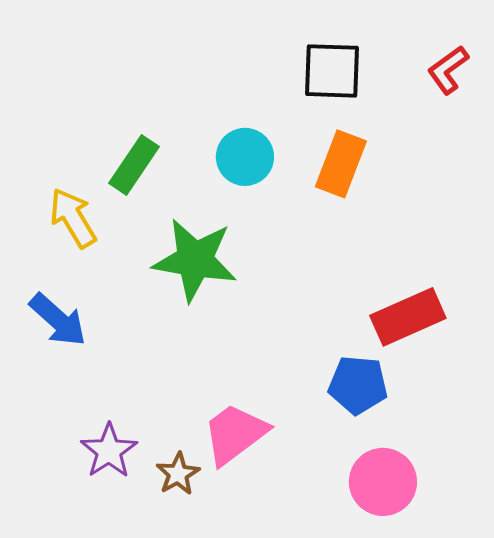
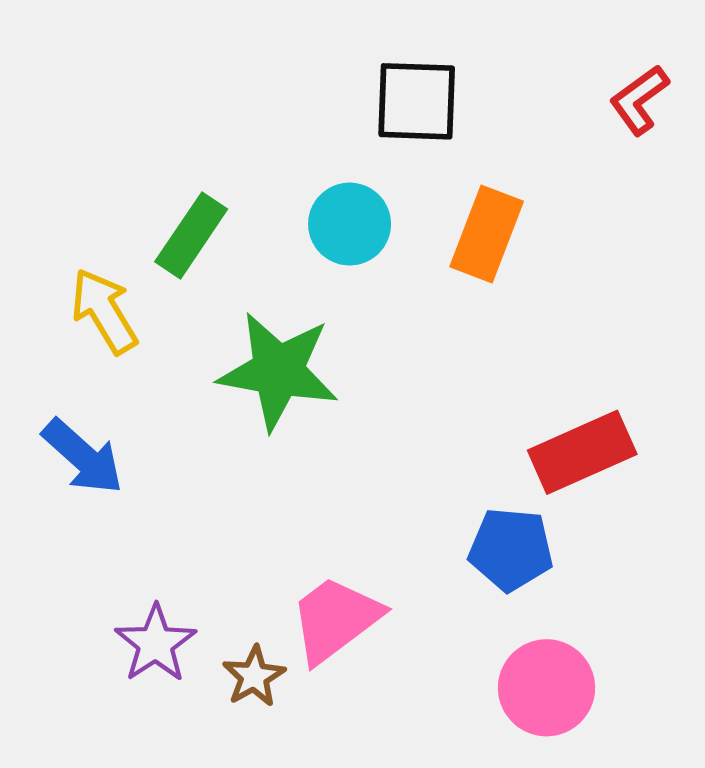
black square: (332, 71) -> (417, 101), moved

